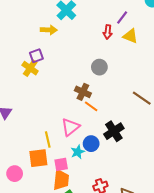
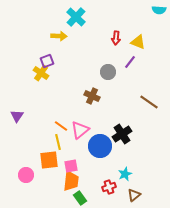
purple line: (122, 17) -> (130, 62), moved
orange line: (91, 106) -> (61, 126), moved
blue circle: (91, 144) -> (100, 146), size x1.5
cyan star: (78, 152) -> (125, 174), moved

